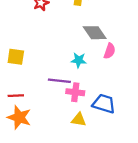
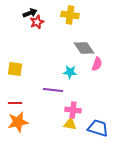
pink cross: (75, 92) -> (73, 110), moved
blue trapezoid: (104, 104) -> (98, 128), moved
orange star: (19, 117) -> (18, 122), turned -30

